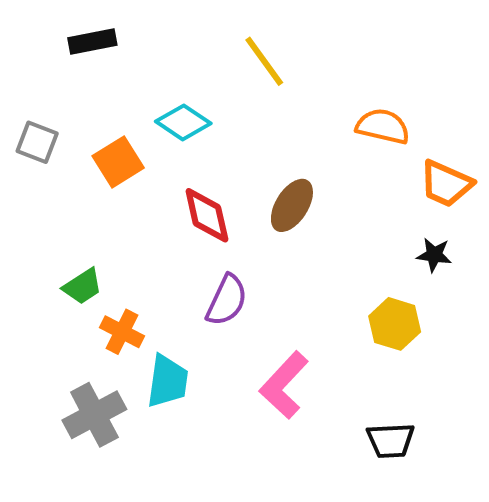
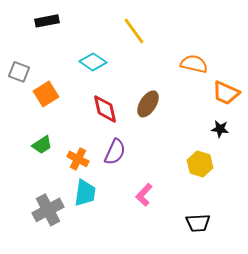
orange square: (118, 162) -> (46, 94), moved
orange cross: (122, 332) -> (78, 159), moved
pink L-shape: (284, 385) -> (144, 195), size x0.7

